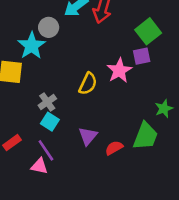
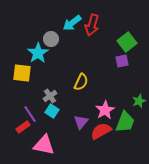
pink star: (119, 71) -> (105, 110), moved
red semicircle: (114, 148) -> (101, 131), size x1.5
purple line: (46, 150) -> (30, 114), moved
pink triangle: (39, 166) -> (44, 145), size x1.6

